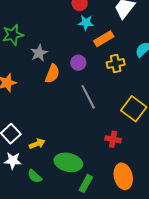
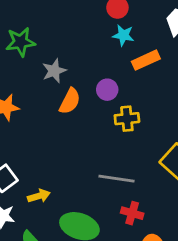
yellow cross: (116, 64) -> (127, 119), moved
gray line: (88, 97) -> (116, 179), moved, turned -60
red cross: (113, 139) -> (132, 213), moved

